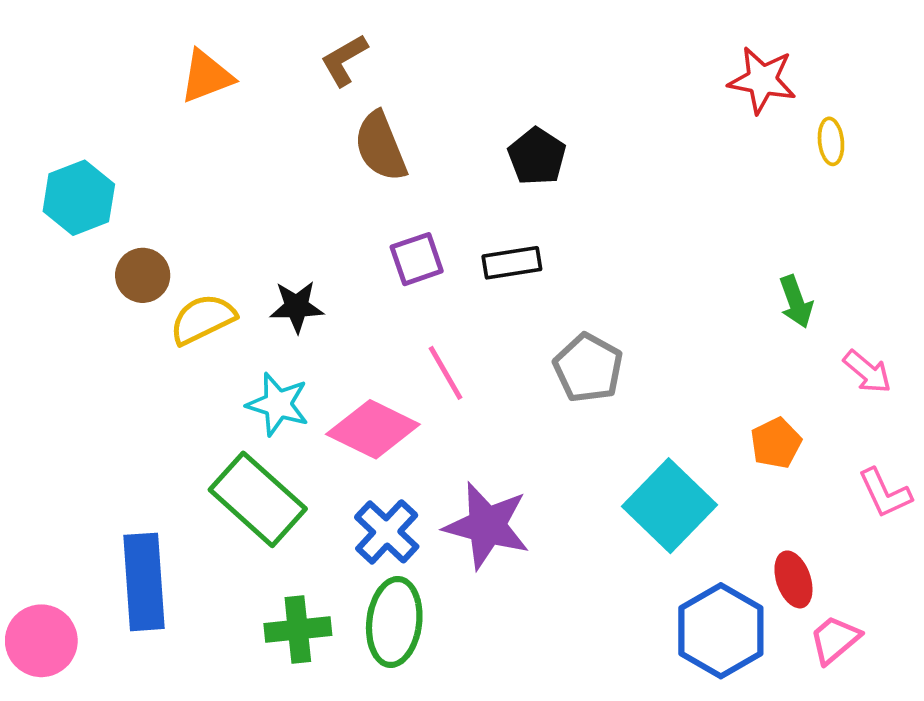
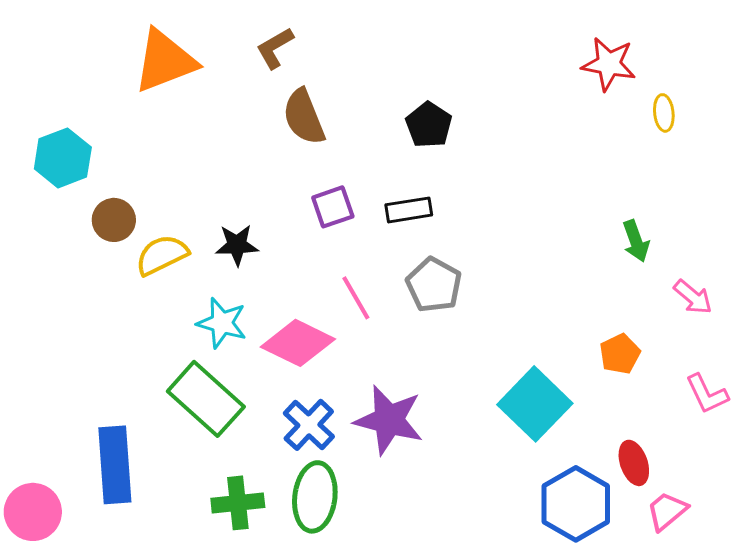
orange triangle: (206, 76) -> (165, 61), size x1.5
gray pentagon: (588, 368) -> (434, 285), moved

